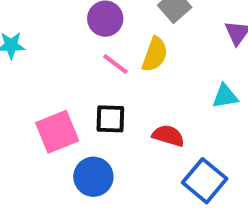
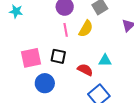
pink line: (115, 64) -> (66, 30), turned 32
cyan triangle: (225, 96) -> (105, 60), moved

